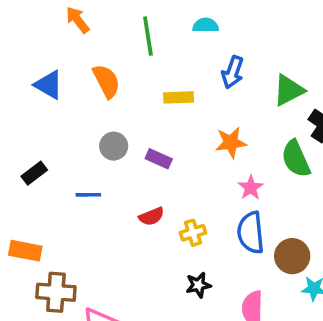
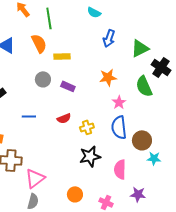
cyan semicircle: (206, 25) -> (94, 12), turned -152
green line: (148, 36) -> (49, 18), moved
yellow rectangle: (179, 97) -> (62, 56), moved
blue line: (88, 195) -> (29, 116), moved
black star: (198, 285) -> (90, 156), size x1.5

